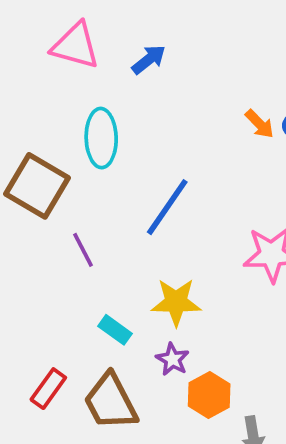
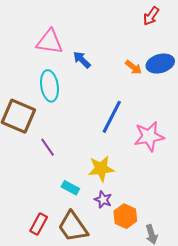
pink triangle: (75, 46) -> (50, 42), moved
blue arrow: (149, 60) -> (82, 60), moved, turned -90
blue line: (167, 207) -> (112, 117), moved

